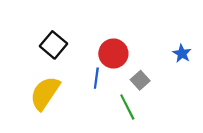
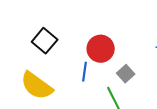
yellow semicircle: (45, 93) -> (37, 86), turned -88

